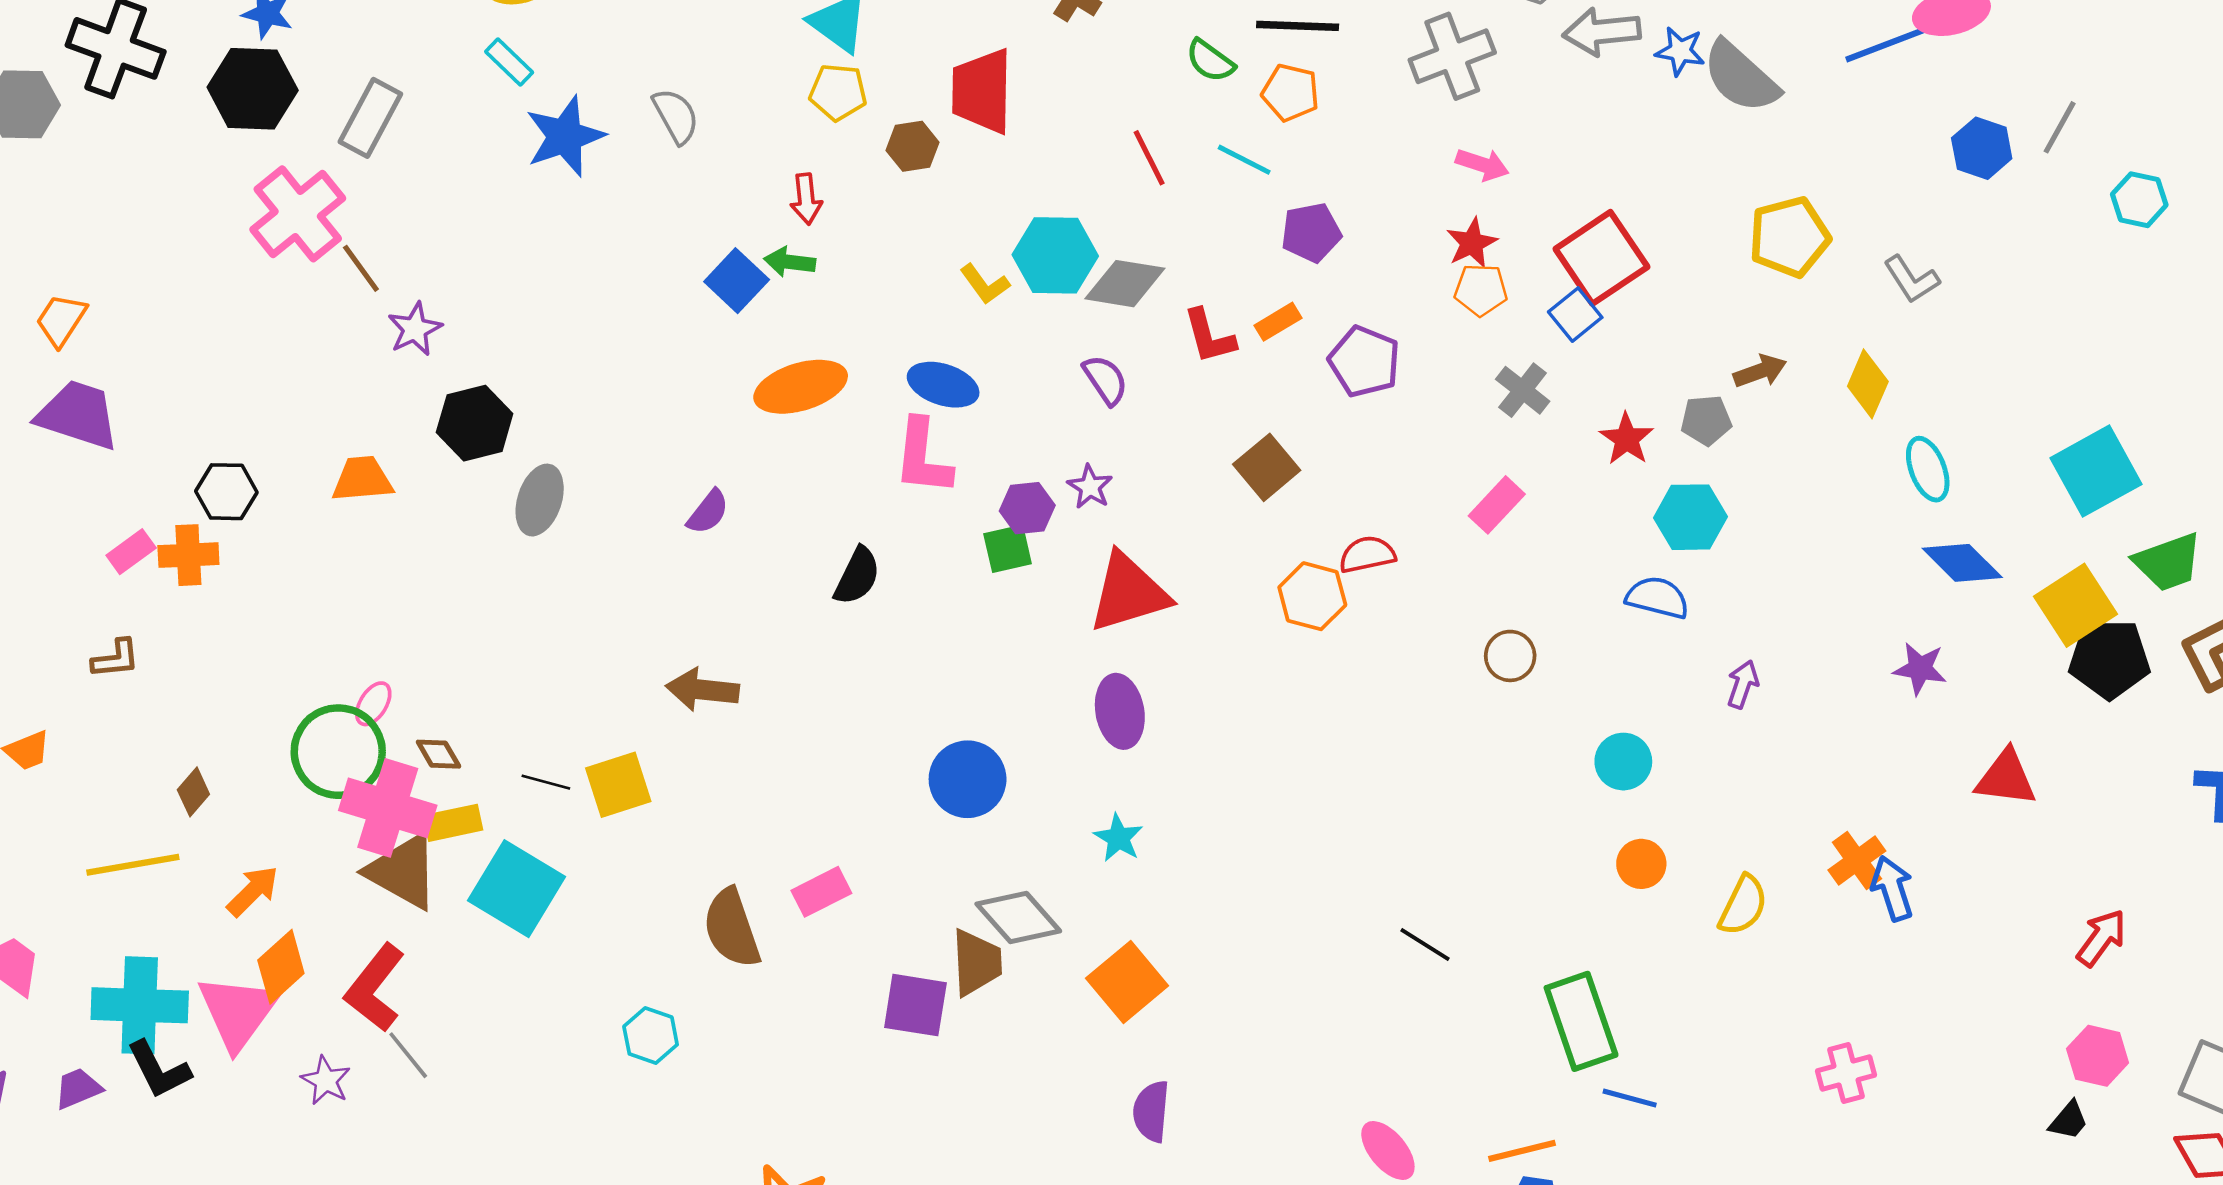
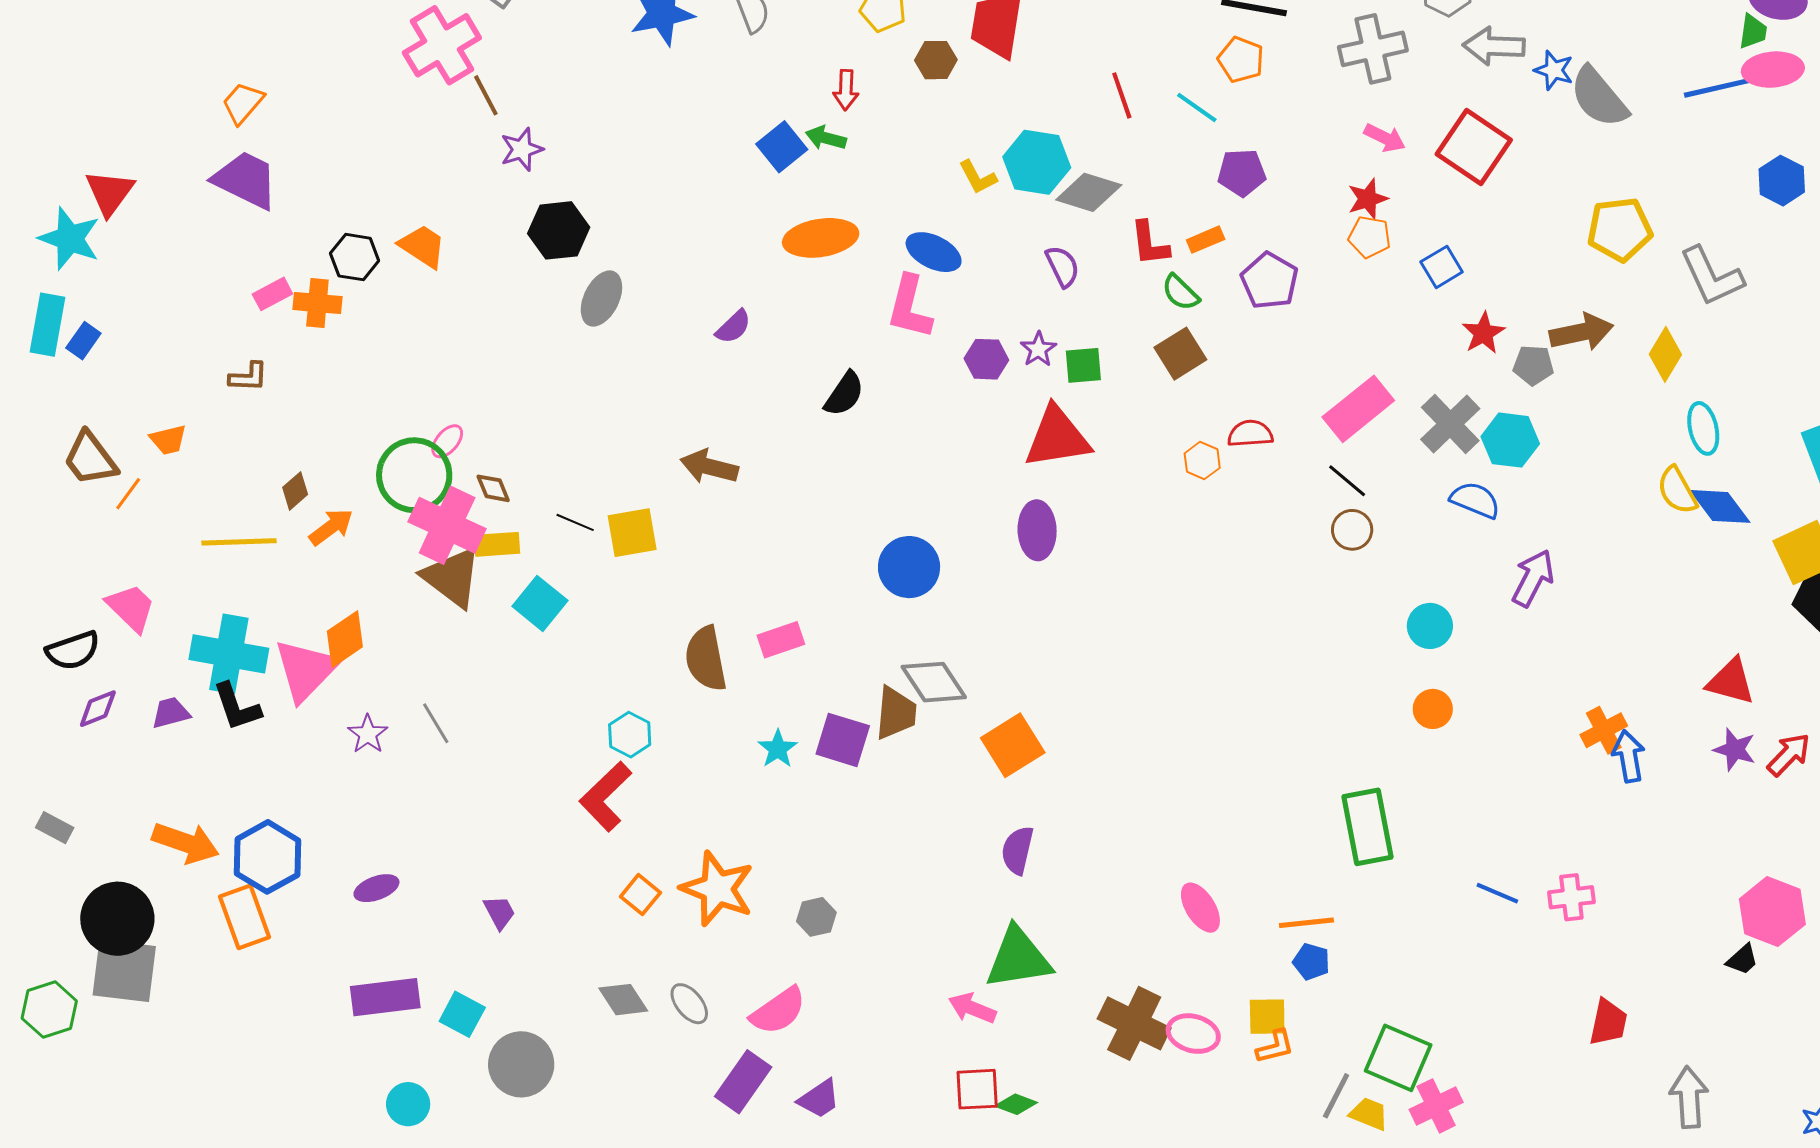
green semicircle: (1210, 61) -> (1180, 293), moved
red square: (1601, 258) -> (1474, 147), moved, turned -30
gray L-shape: (1911, 279) -> (1712, 276), size x1.5
brown arrow: (1760, 371) -> (1581, 332), size x1.5
gray cross: (1523, 390) -> (1450, 424), moved, size x1.4
red star: (1627, 439) -> (1483, 333), moved
orange trapezoid: (362, 479) -> (423, 246), moved, turned 30
pink rectangle: (1497, 505) -> (1358, 409), size x1.5
green square: (1008, 549) -> (1083, 365), moved
orange hexagon: (1312, 596) -> (1202, 461), size x0.7
purple star: (1920, 669) -> (1735, 749), moved
purple arrow: (1743, 684) -> (1533, 578), size x1.5
cyan star: (1118, 838) -> (778, 749), moved
cyan square: (516, 889) -> (540, 603), size x0.7
orange arrow: (253, 891) -> (331, 527), moved
yellow semicircle: (1743, 905) -> (1677, 490), moved, turned 117
red arrow: (2101, 938) -> (1789, 755), moved
black line: (1425, 944) -> (1347, 481), moved
red L-shape: (375, 988) -> (606, 797), moved
pink hexagon: (2098, 1056) -> (1772, 912), size x1.4
blue line: (1630, 1098) -> (1497, 893), moved

